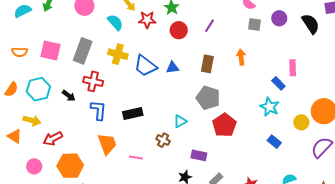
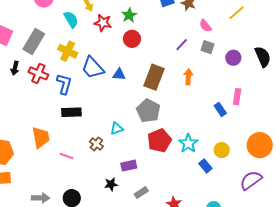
purple circle: (279, 18) -> (233, 58), moved
purple line: (210, 26) -> (182, 45), moved
brown rectangle: (207, 64) -> (154, 77), size x1.4
black arrow: (69, 96) -> (15, 68), moved, turned 56
cyan star: (270, 107) -> (188, 143), moved
blue L-shape: (99, 110) -> (64, 84), moved
yellow circle: (301, 122) -> (222, 150), moved
purple rectangle: (199, 155) -> (129, 166), turned -35

